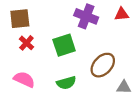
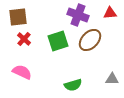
brown ellipse: (103, 65) -> (90, 40), moved
green semicircle: (66, 83) -> (73, 85), moved

